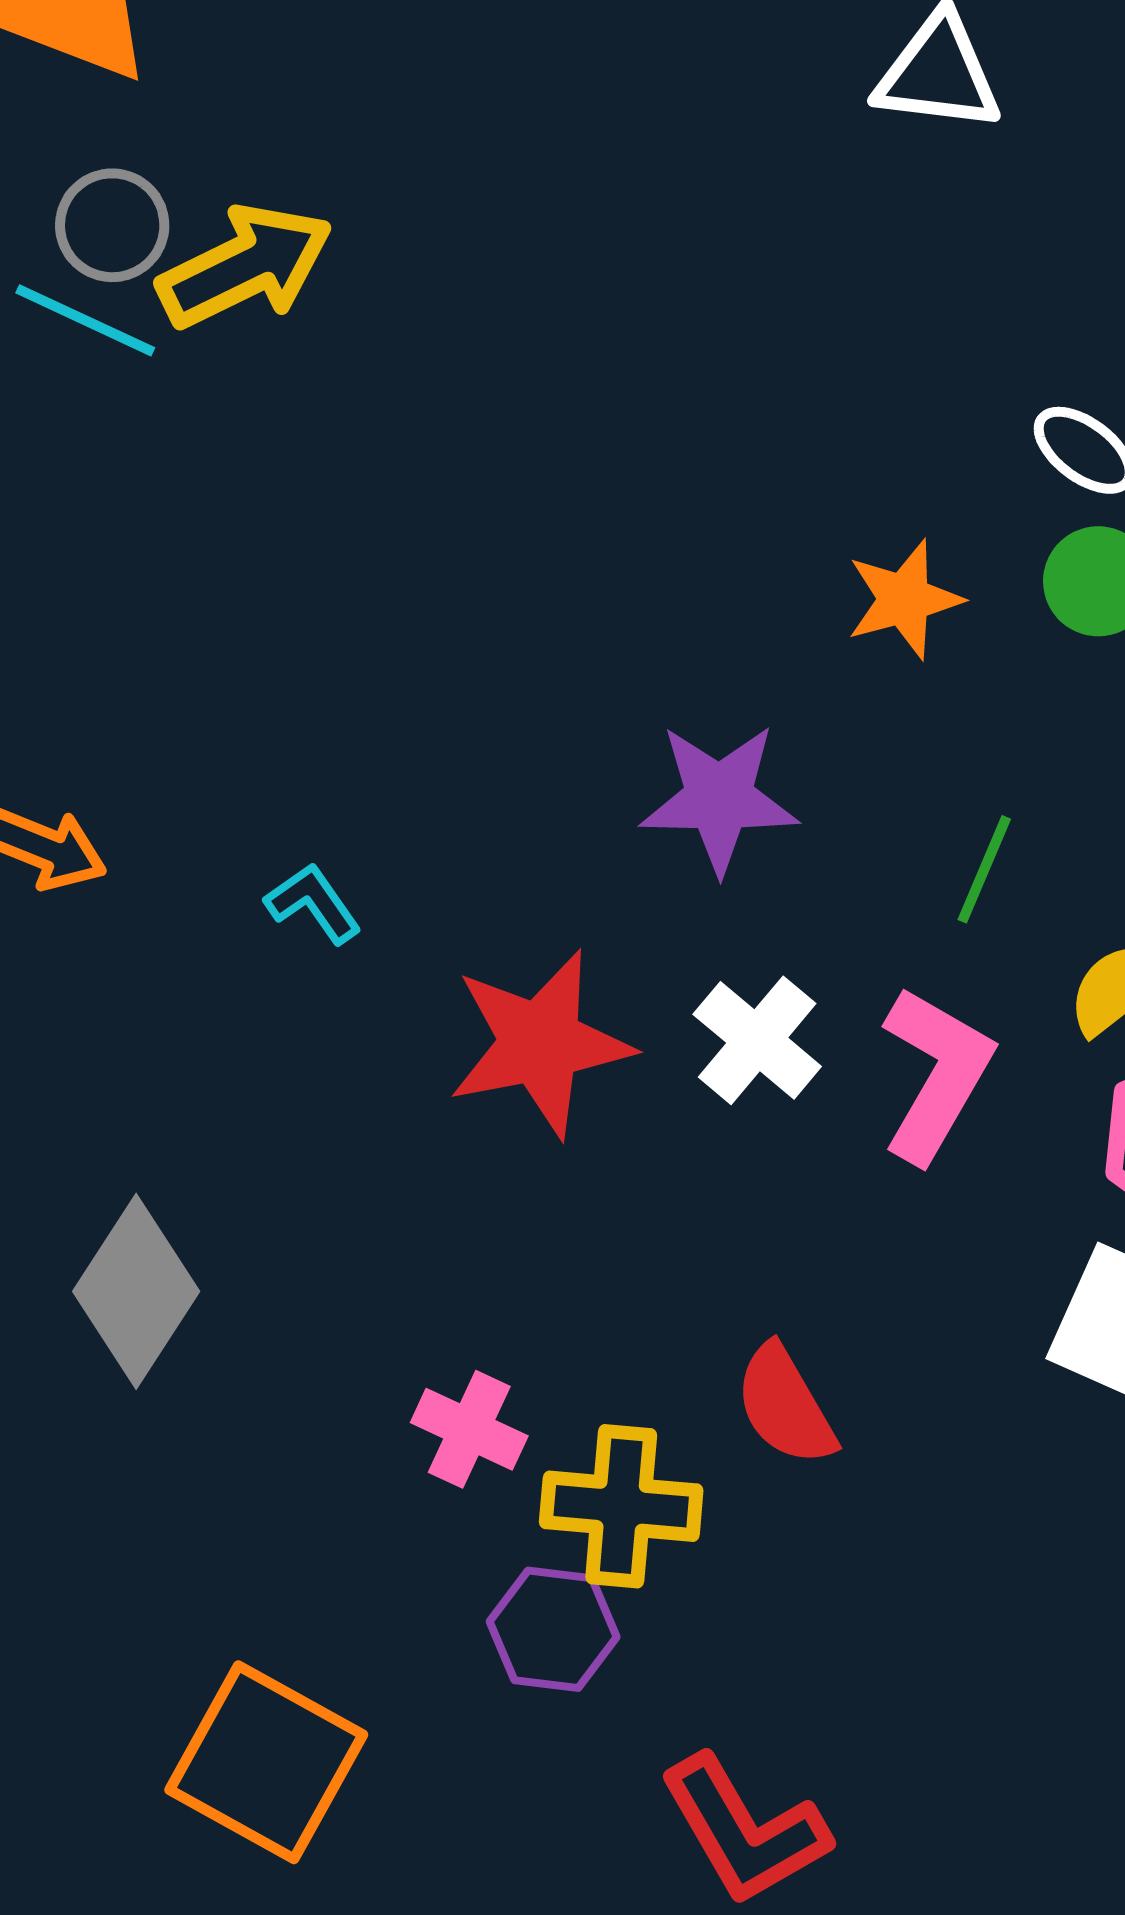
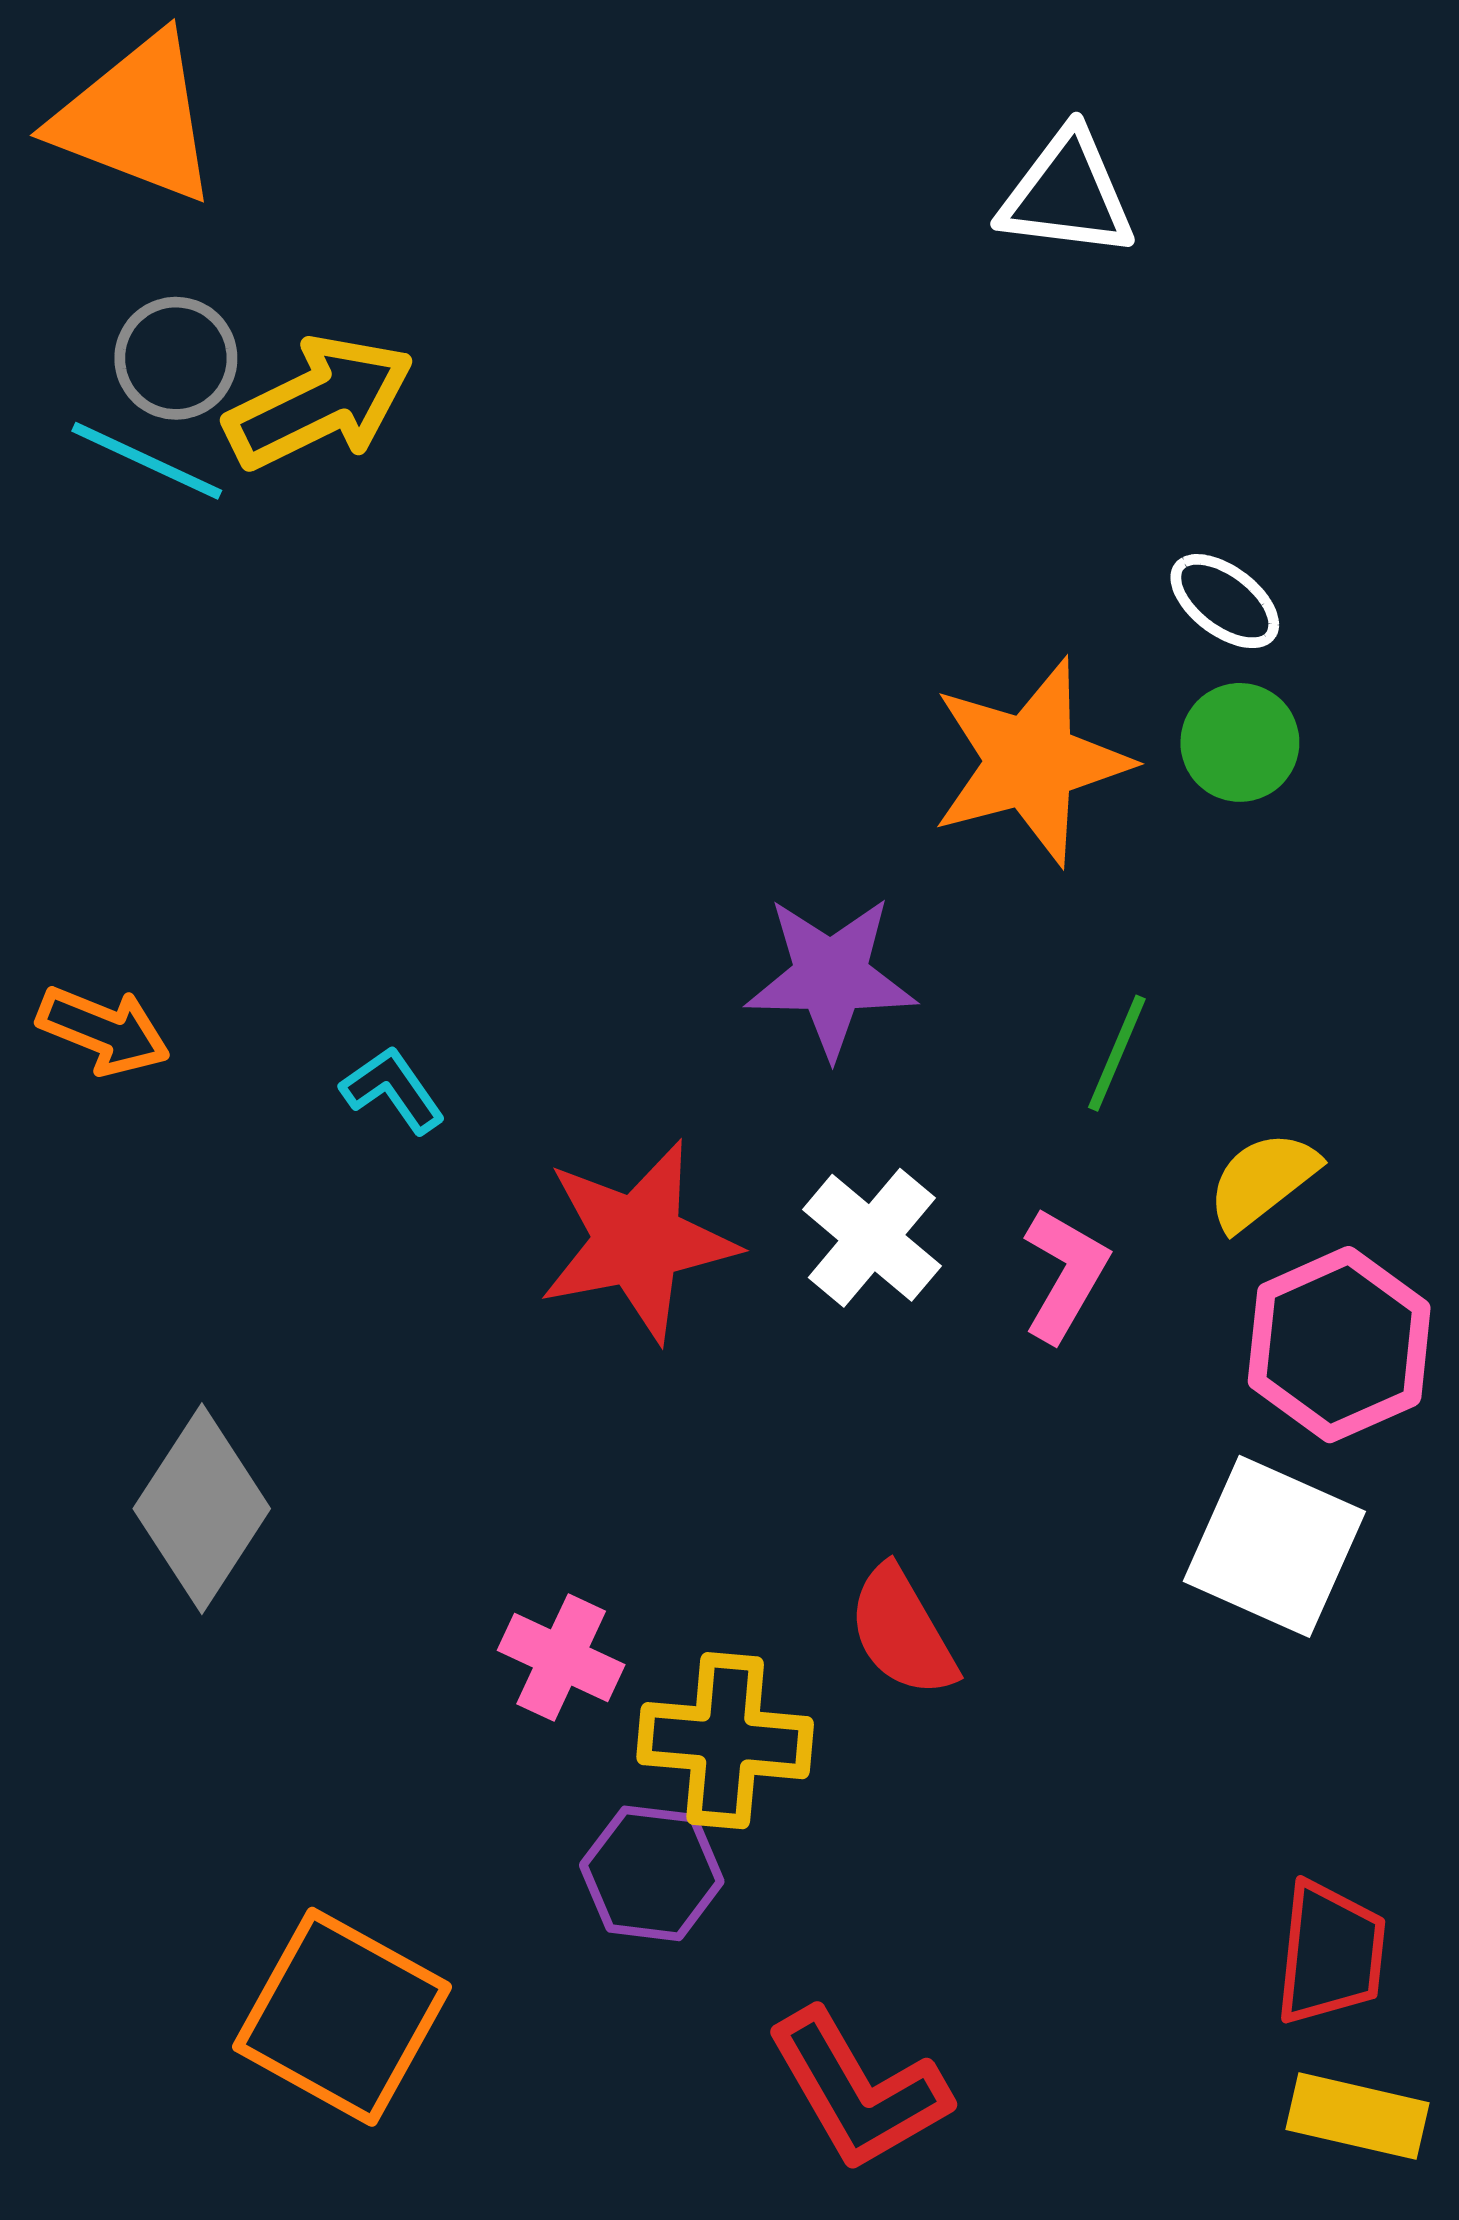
orange star: (904, 599) -> (1031, 762), size x1.6
pink L-shape: (936, 1074) -> (1065, 1274), size x0.7

